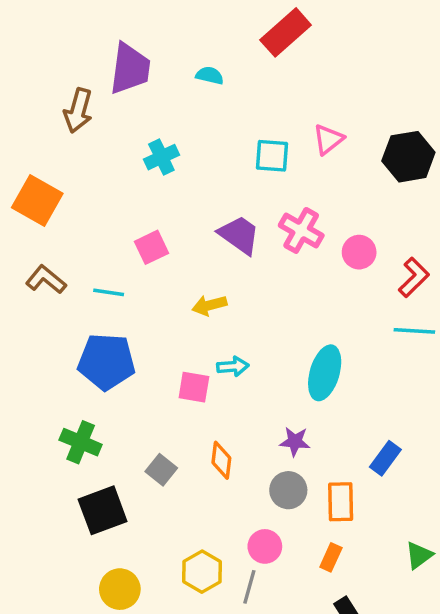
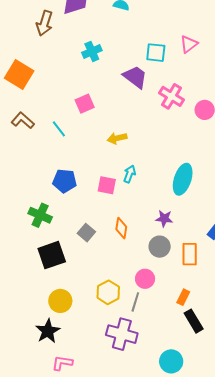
purple trapezoid: (239, 235) -> (135, 77), moved
cyan line: (109, 292) -> (59, 129), turned 42
blue pentagon: (106, 362) -> (65, 181), moved, size x0.7
cyan arrow: (233, 366) -> (130, 174), turned -66
orange rectangle: (331, 557) -> (183, 297), moved

